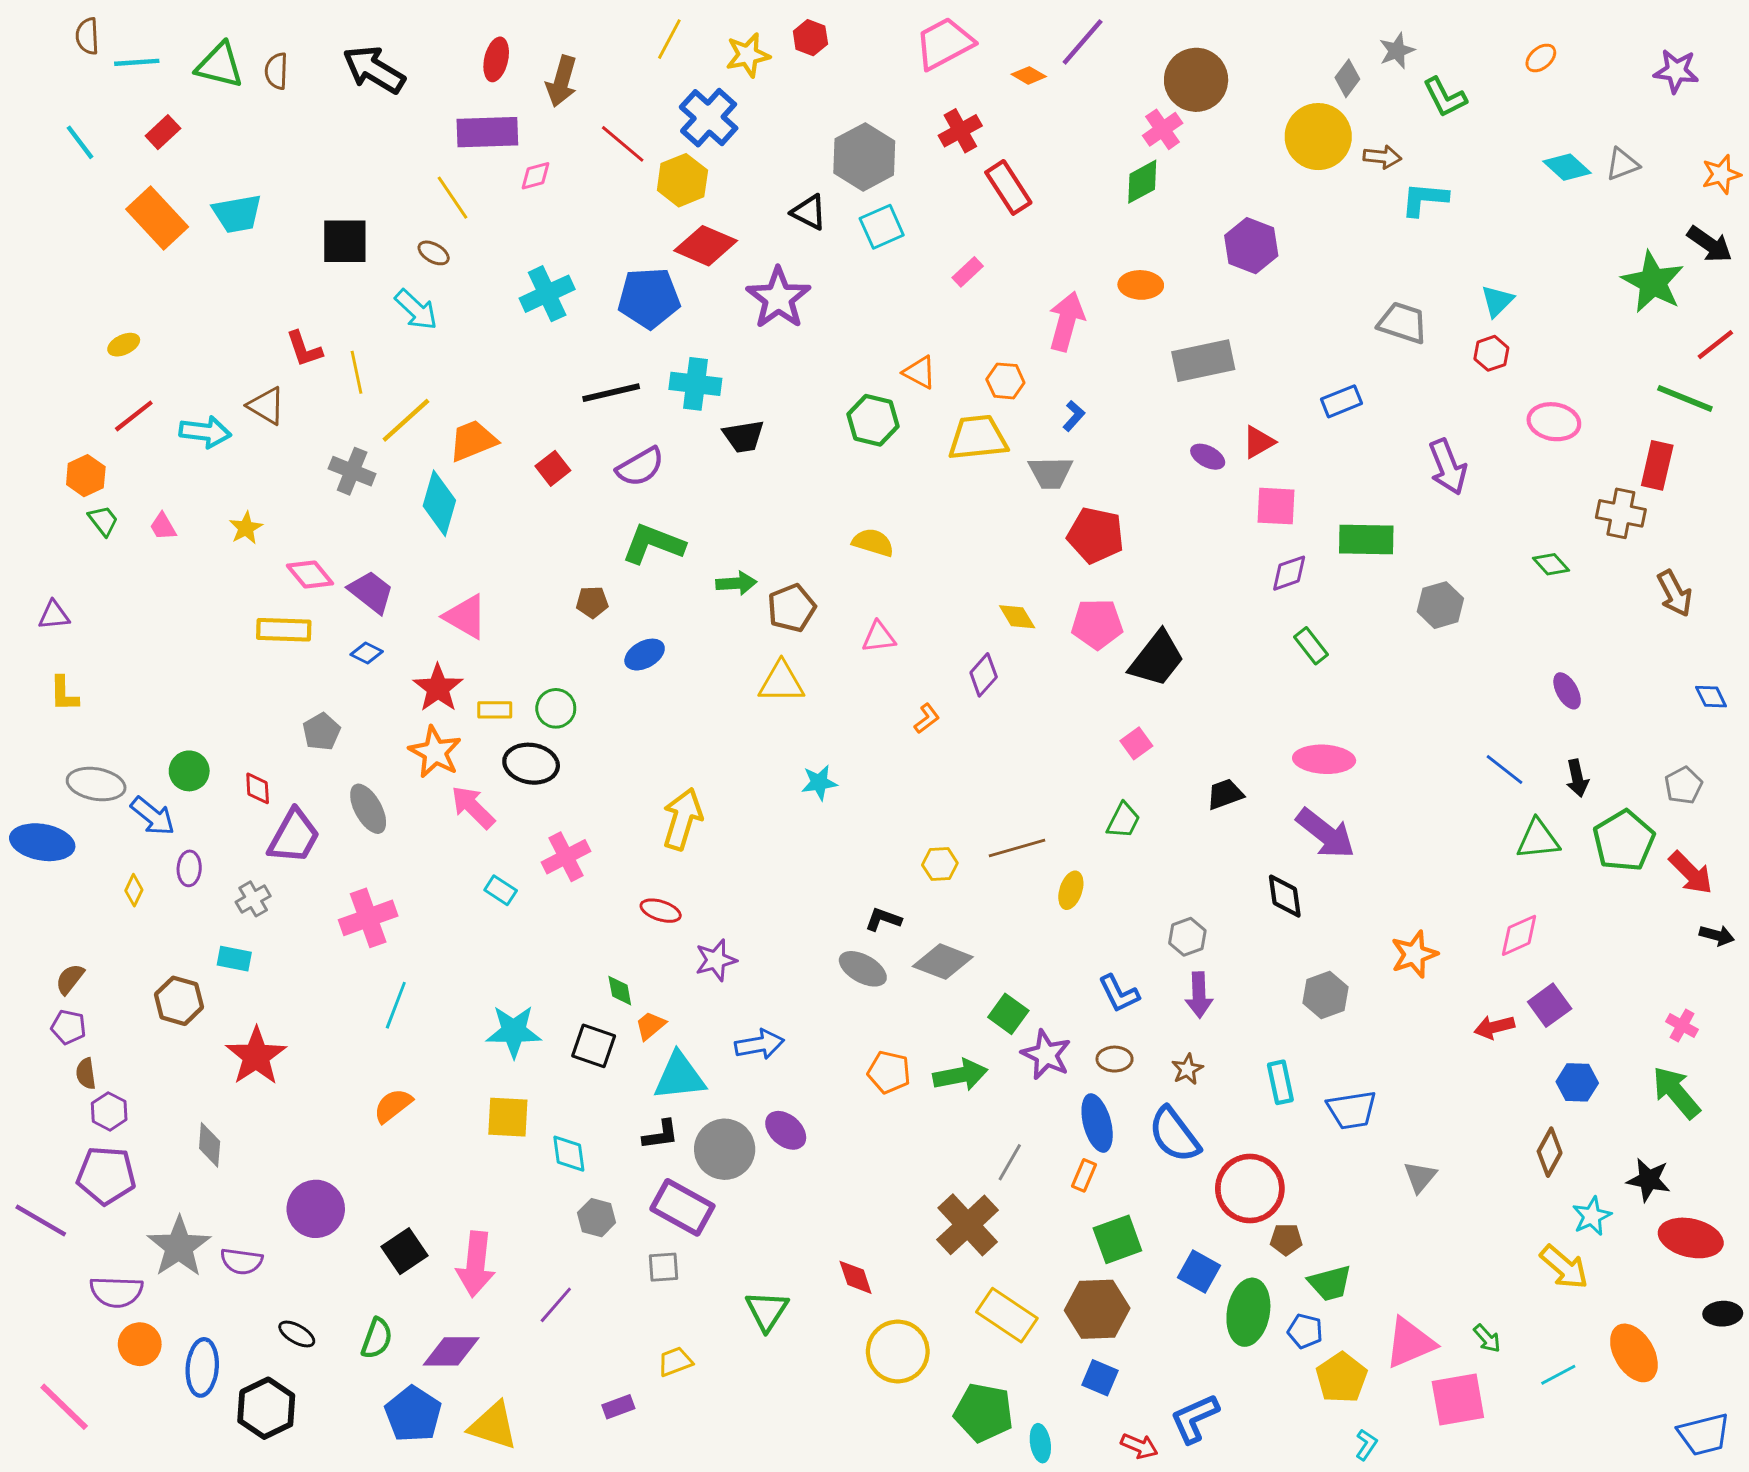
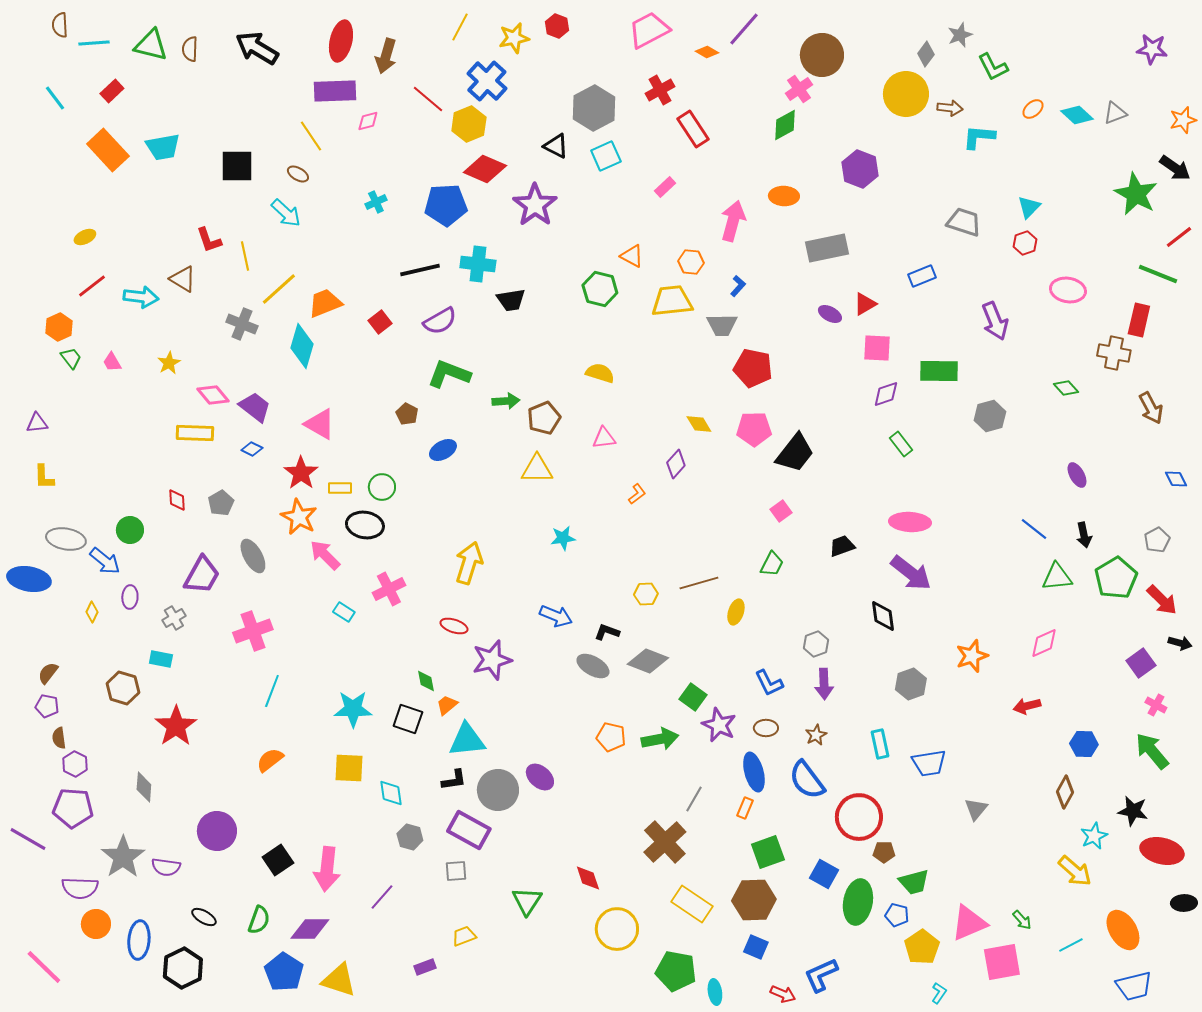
orange ellipse: (1541, 58) -> (1033, 109), moved
red ellipse: (496, 59) -> (341, 41), size x1.4
cyan cross: (547, 294) -> (376, 202), size x0.6
brown pentagon: (592, 602) -> (407, 414), turned 30
red diamond: (258, 788) -> (177, 500), moved
purple star: (716, 960) -> (492, 660), size x1.4
purple square: (1550, 1005) -> (1141, 663), moved
blue arrow: (760, 1044) -> (556, 616), moved, turned 32
blue trapezoid: (1704, 1434) -> (1134, 986), moved

